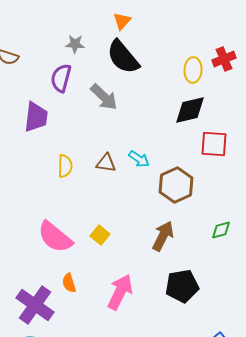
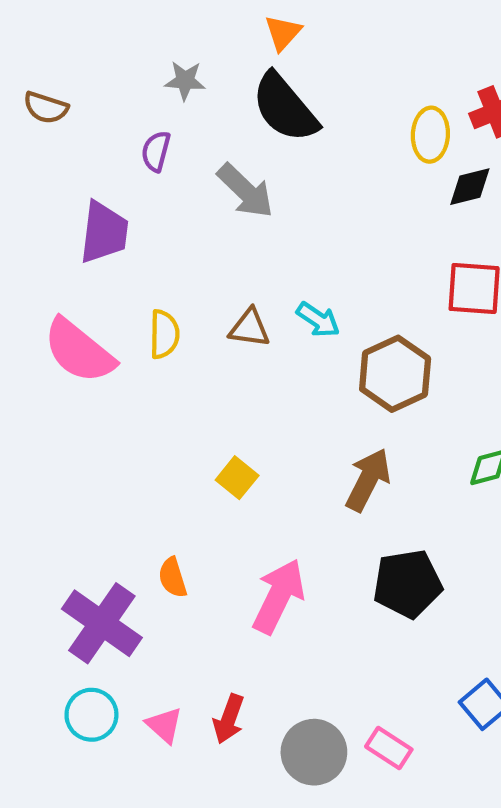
purple semicircle: (61, 78) -> (156, 151), size x0.7
black diamond: (190, 110) -> (470, 187), moved, size x0.7
pink semicircle: (55, 237) -> (79, 351), moved

